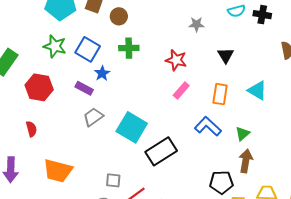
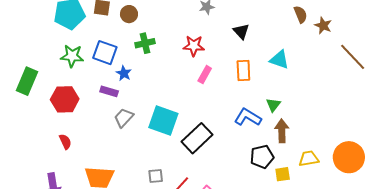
blue L-shape: (208, 126) -> (248, 117), moved

